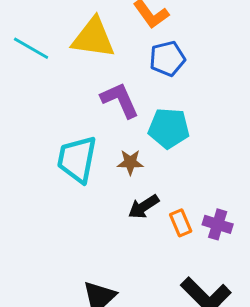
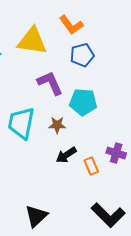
purple cross: (218, 224) -> (116, 153), moved

